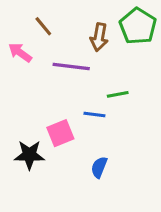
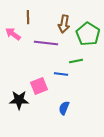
brown line: (43, 26) -> (28, 17), turned 40
green pentagon: (138, 26) -> (88, 34), moved

